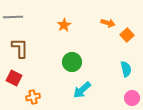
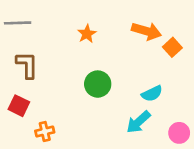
orange arrow: (108, 23) -> (147, 31), size x1.5
cyan semicircle: (126, 69) -> (152, 94), moved, turned 77
cyan arrow: (82, 90) -> (138, 122), moved

